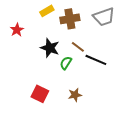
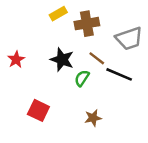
gray trapezoid: (104, 17) -> (129, 38), moved
red star: (17, 30) -> (16, 60), moved
red square: (40, 94) -> (38, 110), moved

